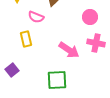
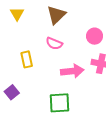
pink semicircle: (36, 17) -> (54, 43), moved
pink arrow: (69, 50) -> (72, 71), turned -40

